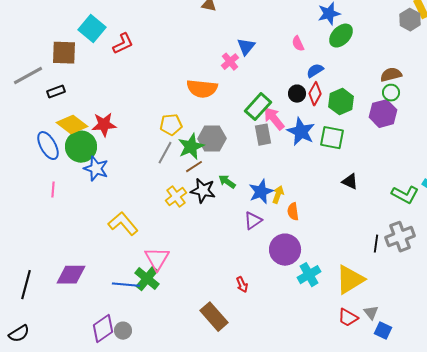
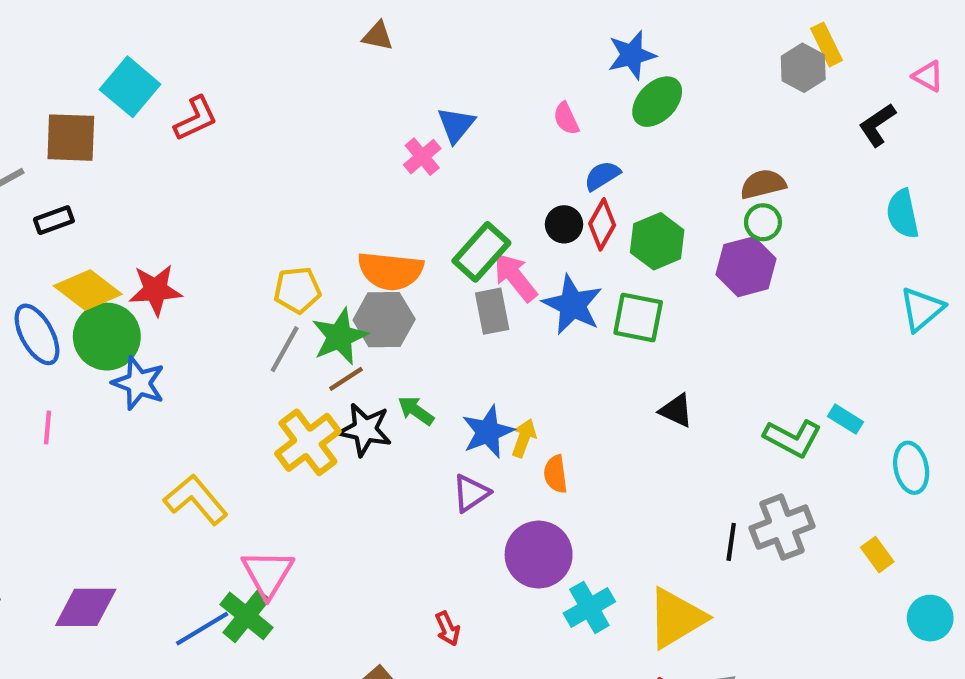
orange semicircle: (202, 89) -> (390, 271), moved
yellow cross: (176, 197) -> (308, 442), size x1.4
blue line: (126, 285) -> (202, 629), turned -36

